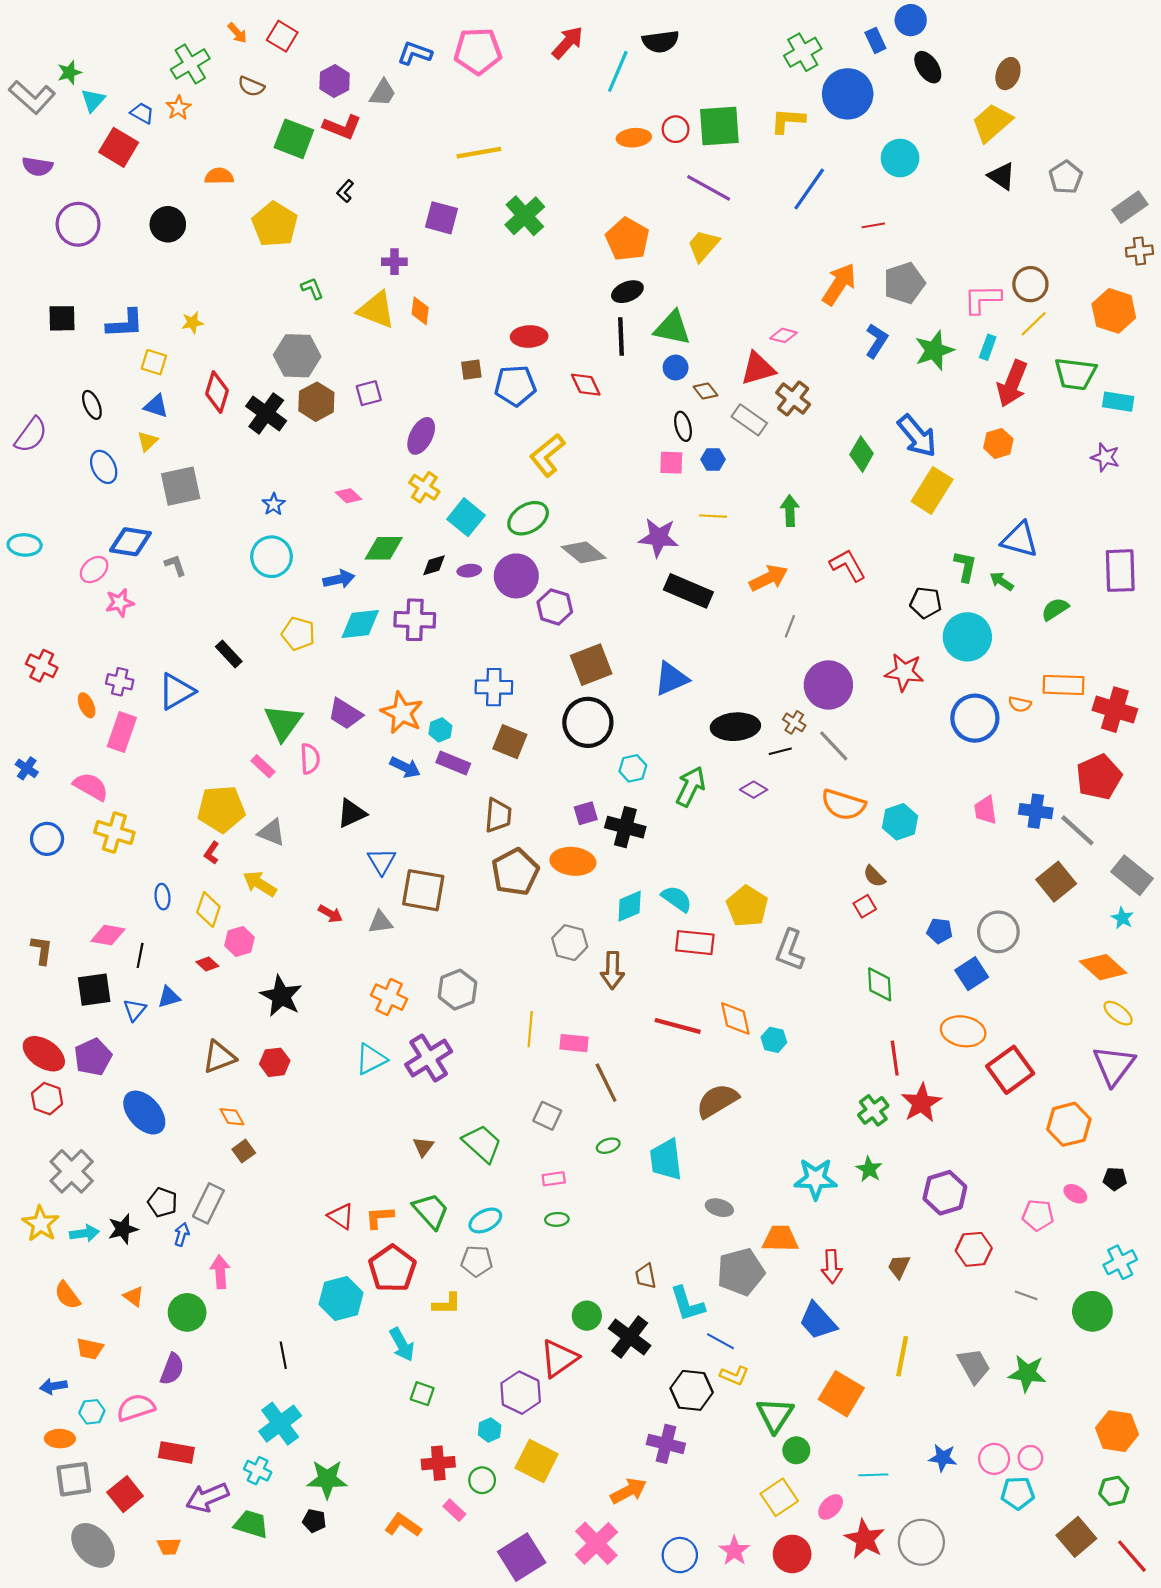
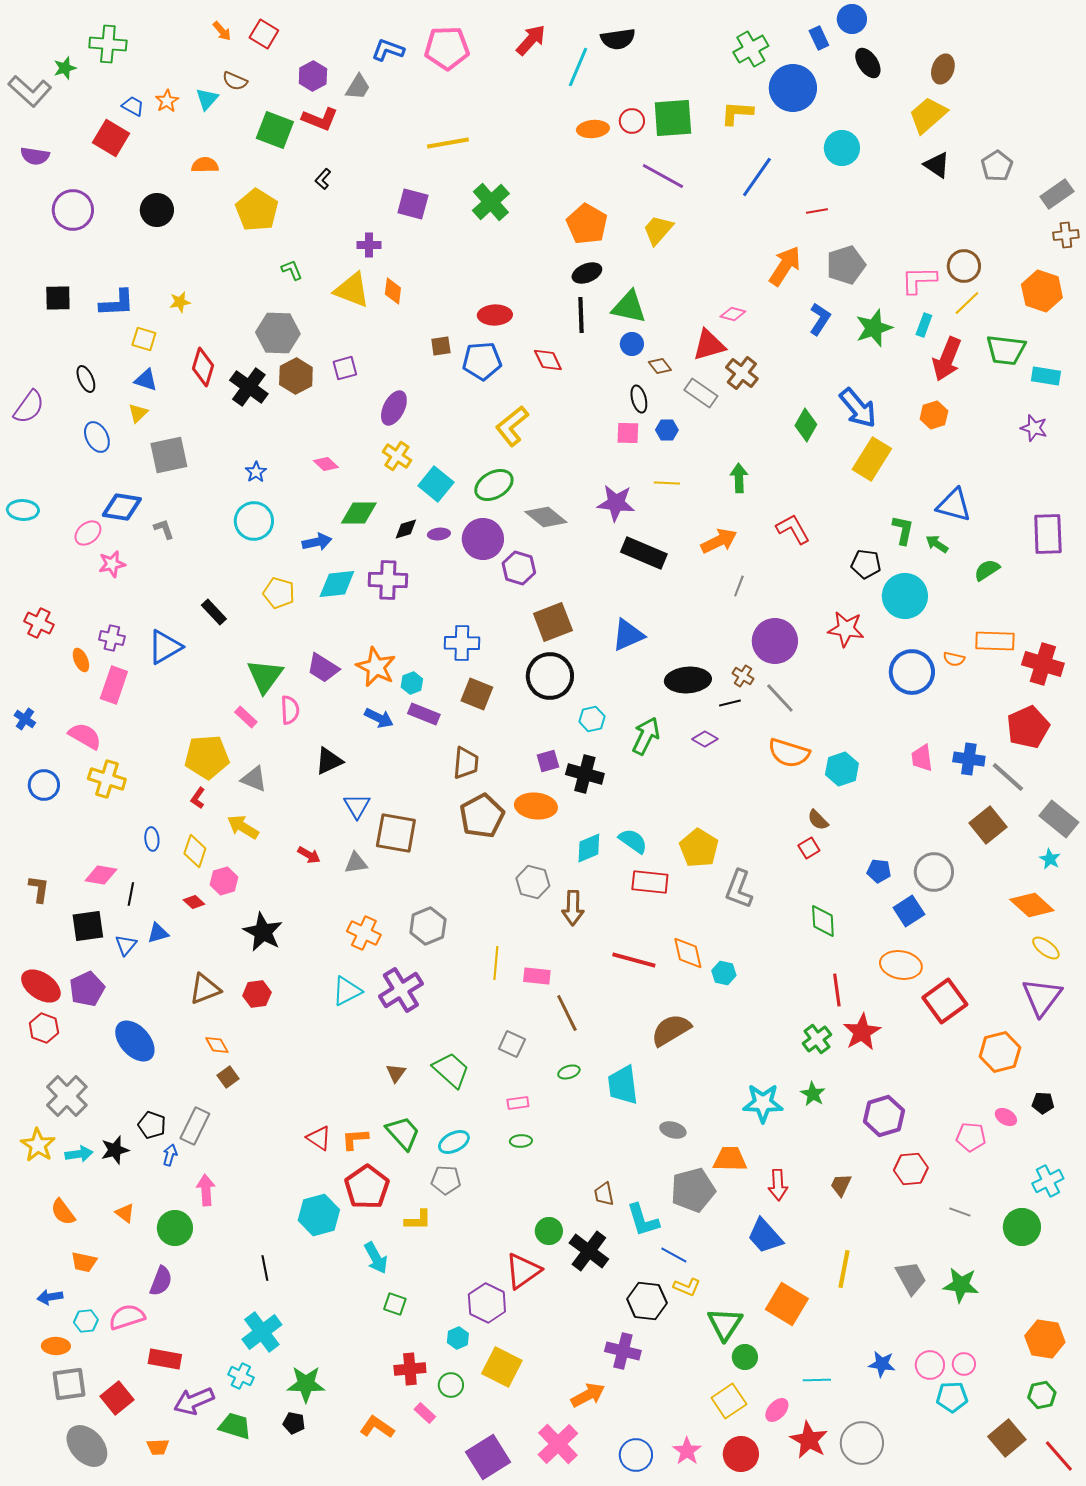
green cross: (190, 64) -> (108, 44), moved, turned 36
cyan triangle: (93, 100) -> (207, 99), moved

